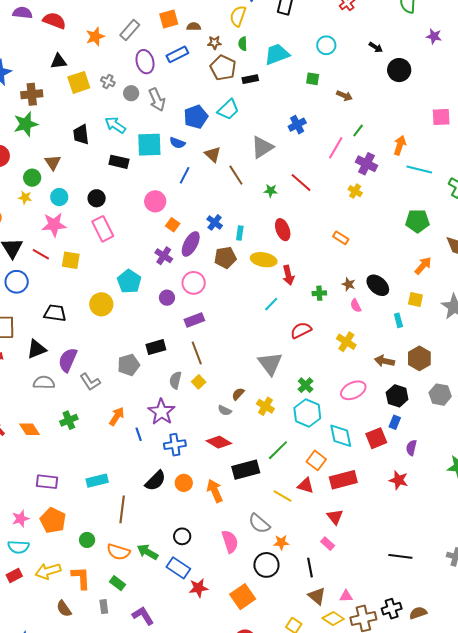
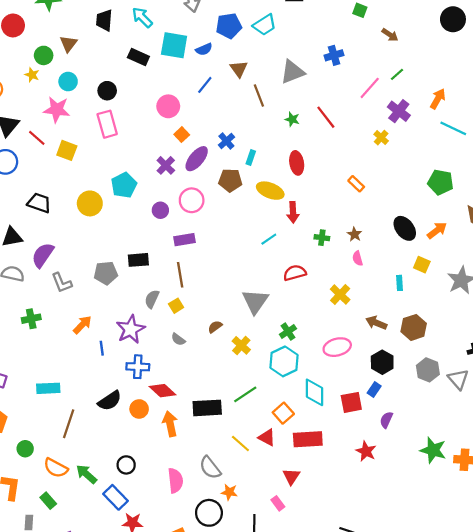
blue semicircle: (177, 143) -> (204, 49), turned -56
black ellipse: (378, 285) -> (405, 228), moved
gray semicircle: (225, 410) -> (178, 339), moved
red diamond: (219, 442) -> (162, 391), moved

